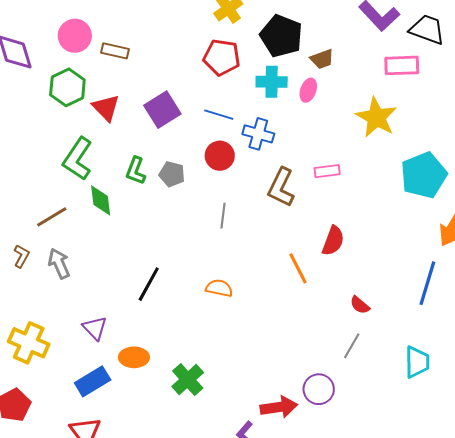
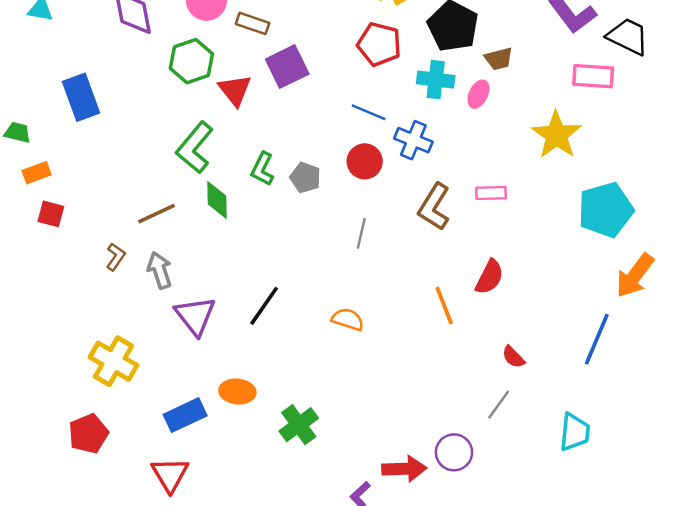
purple square: (162, 110) -> (287, 67), moved
purple triangle: (95, 328) -> (195, 316), moved, size x1.4

